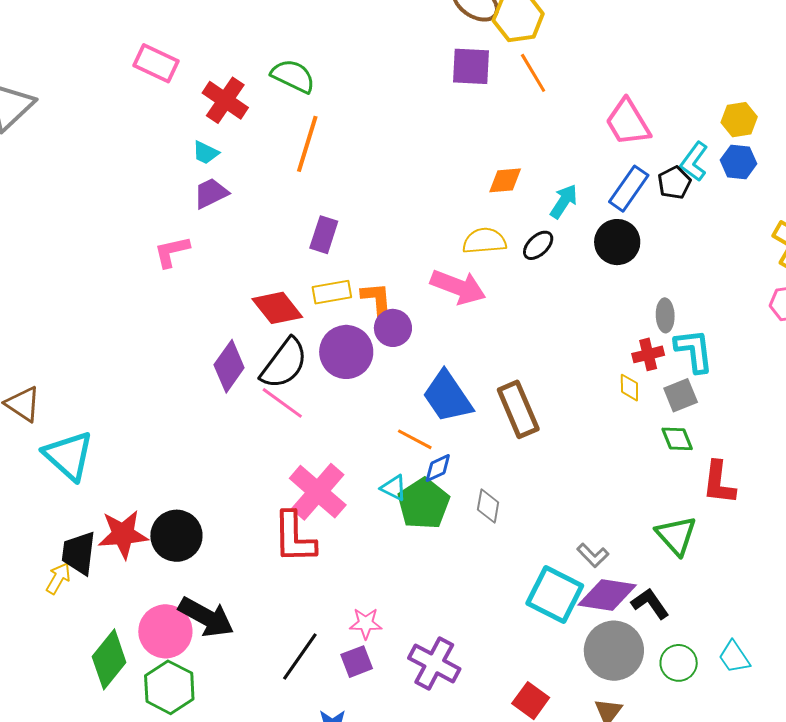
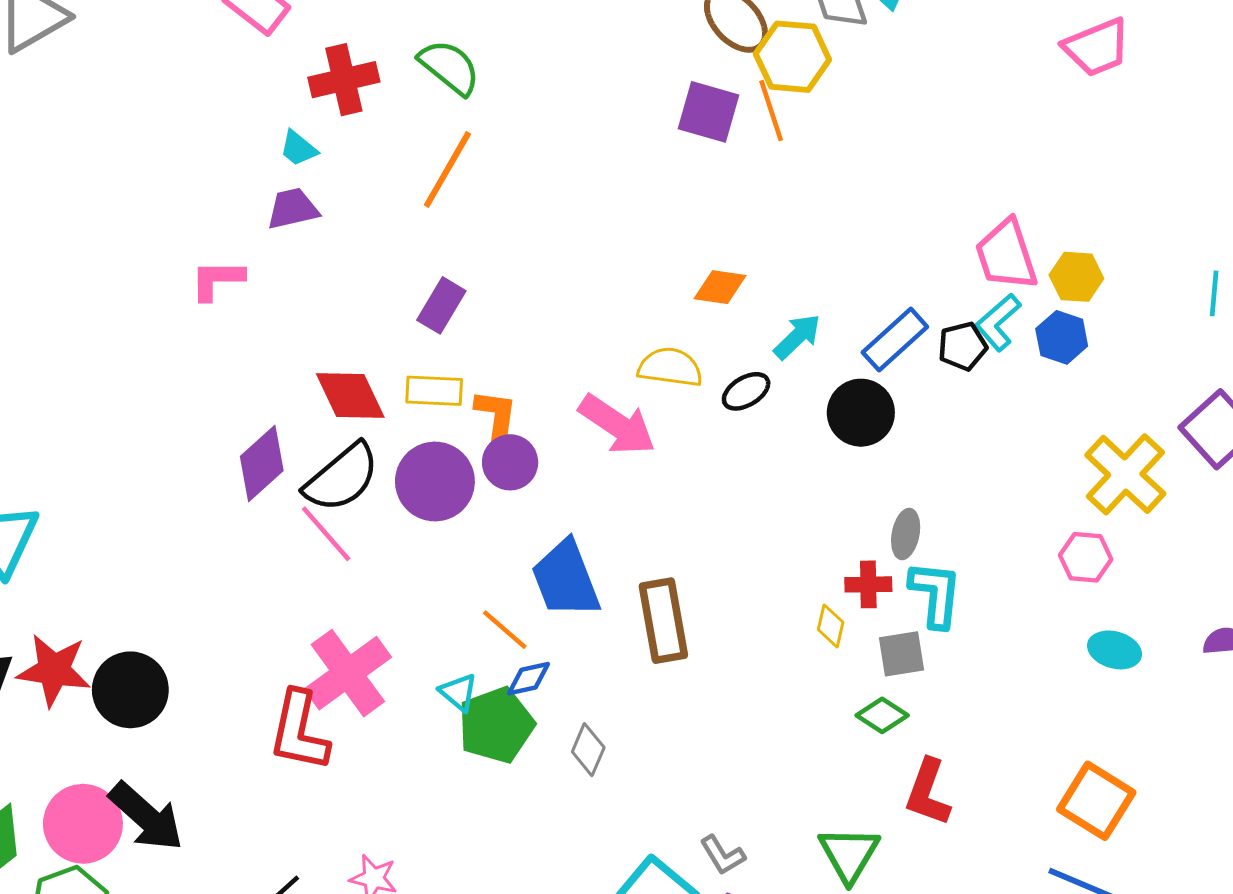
orange line: (533, 73) -> (771, 111), moved
red cross: (225, 100) -> (344, 80), turned 30
pink trapezoid: (628, 122) -> (1006, 255), moved
green diamond: (677, 439) -> (882, 715), turned -48

